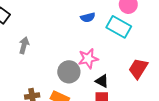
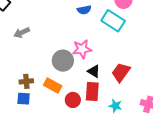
gray arrow: (24, 45) -> (22, 33), turned -133
red trapezoid: (138, 69) -> (121, 72), moved

